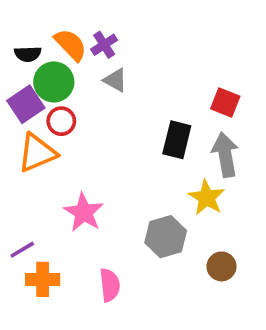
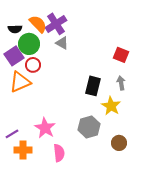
purple cross: (104, 45) -> (56, 24), size x1.5
black rectangle: (177, 140) -> (93, 86), moved
gray arrow: (225, 155) -> (121, 83), size x0.6
pink star: (84, 212) -> (45, 128), moved

